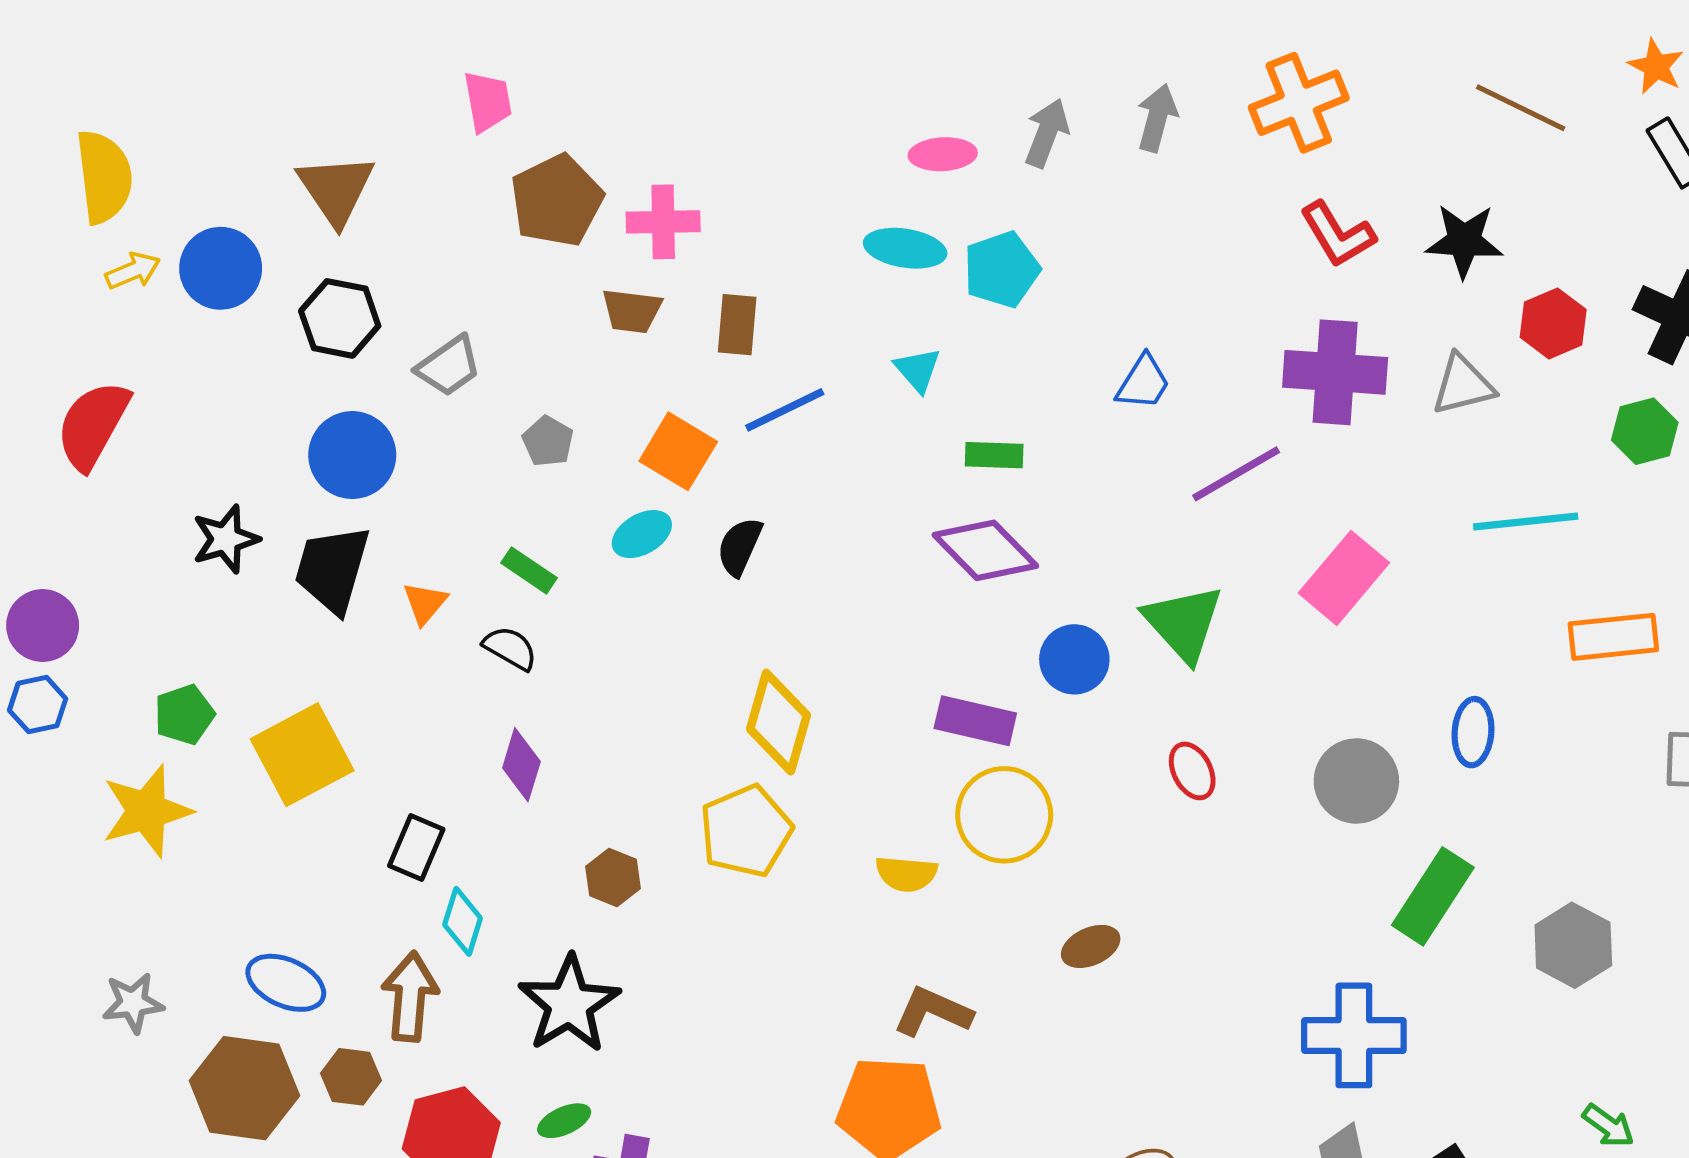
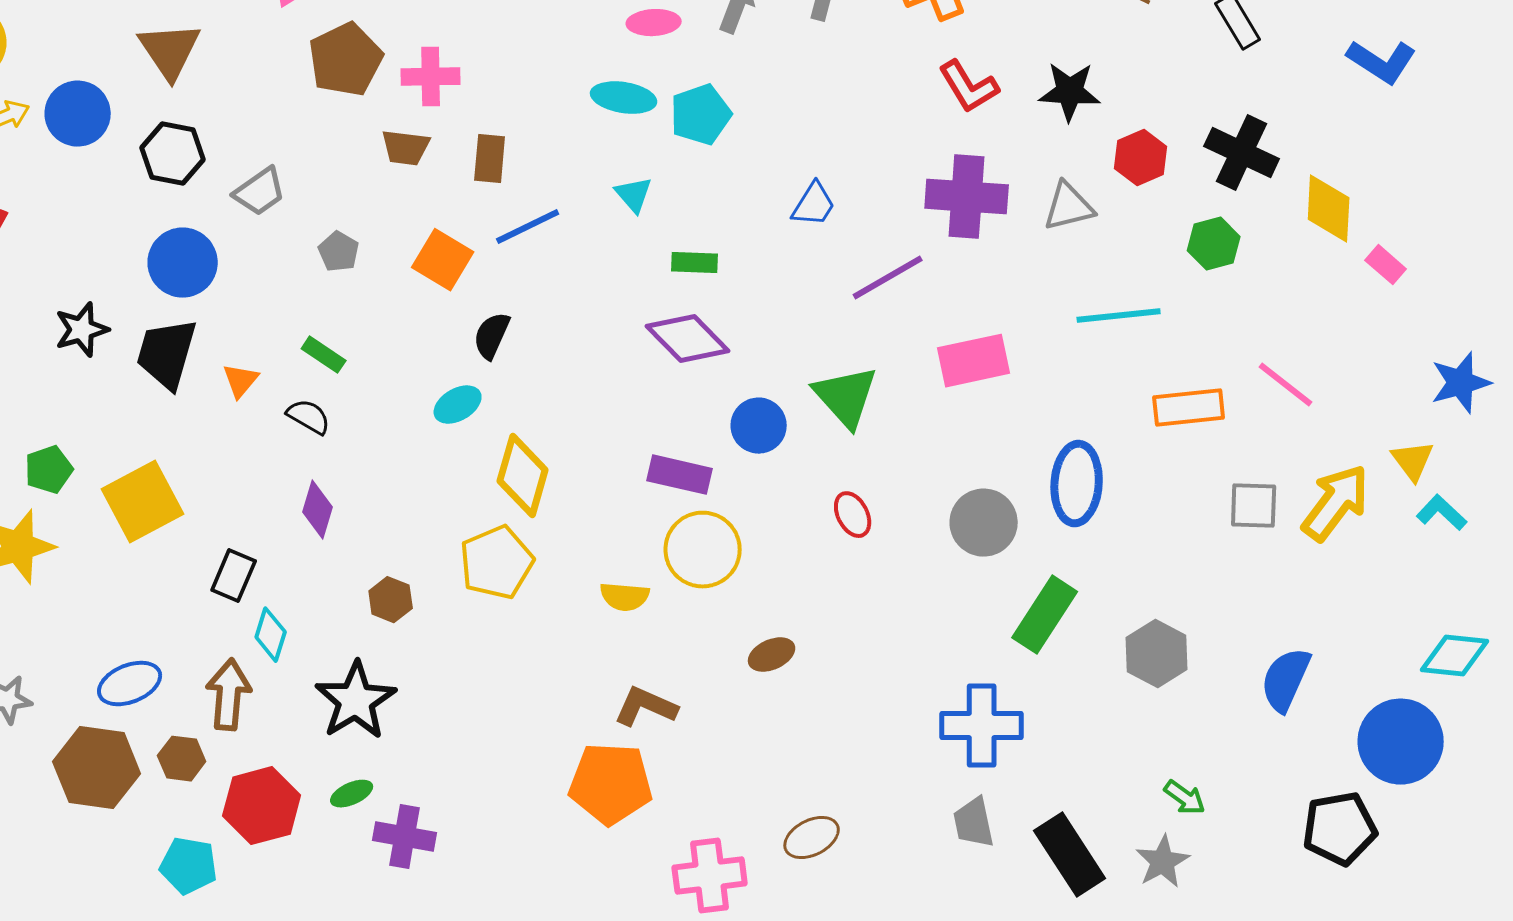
cyan ellipse: (642, 534) -> (458, 405), moved
pink rectangle: (1344, 578) -> (974, 361), turned 38
blue ellipse: (1473, 732) -> (1077, 484), size x1.5
blue ellipse: (286, 983) -> (130, 684), turned -46

